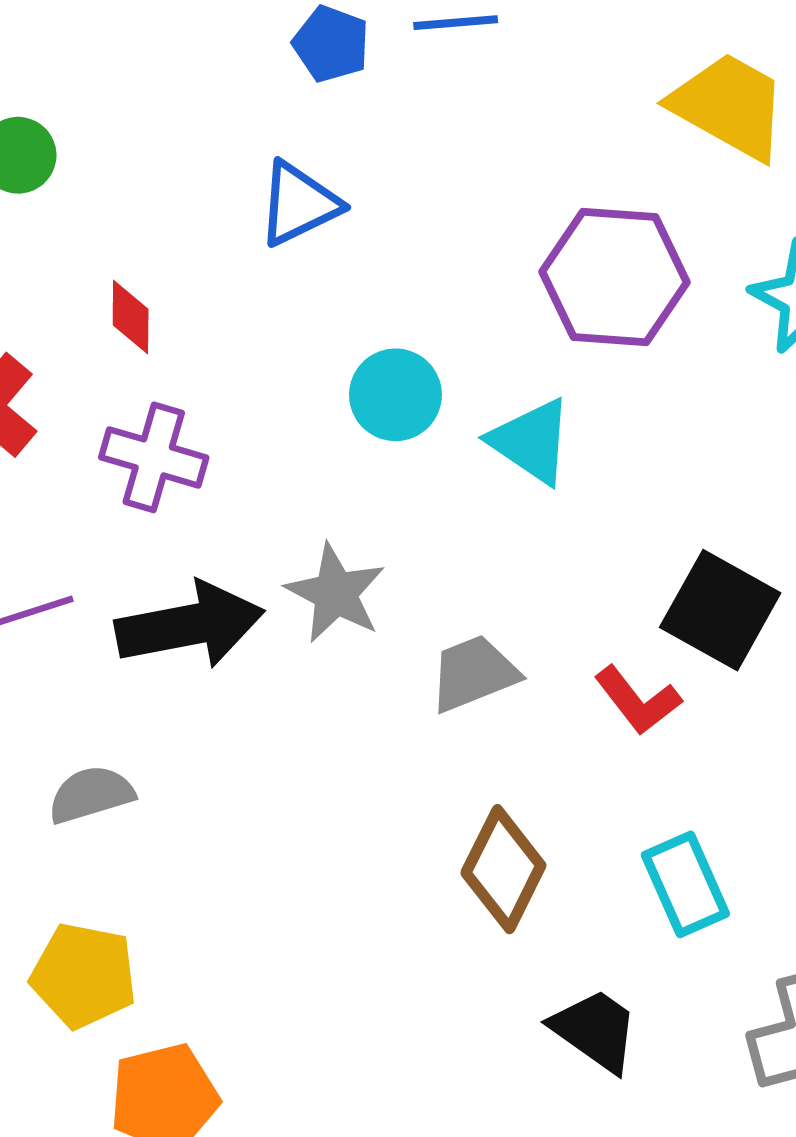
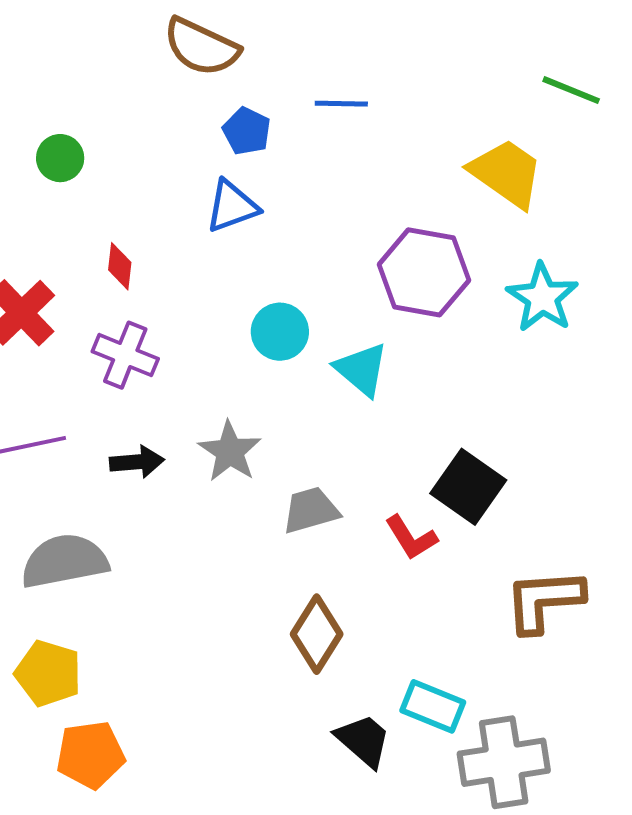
blue pentagon: (331, 44) -> (247, 131), moved
black arrow: (190, 625) -> (137, 462), size x0.6
gray semicircle: (91, 794) -> (64, 561), size x1.6
cyan rectangle: (685, 884) -> (433, 706), moved, turned -50

